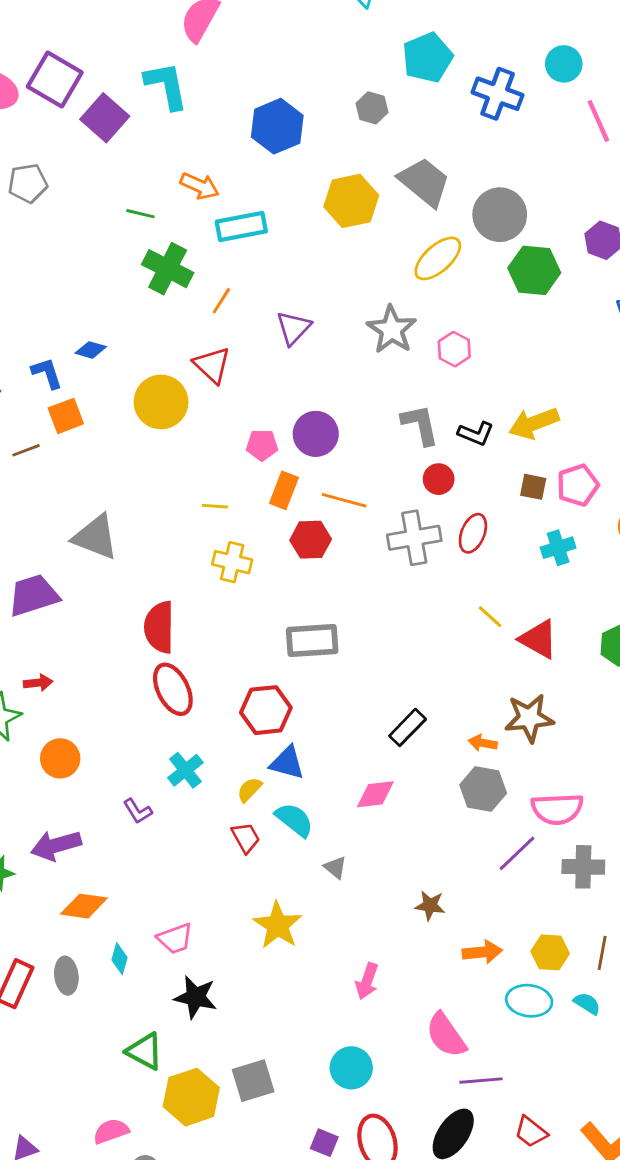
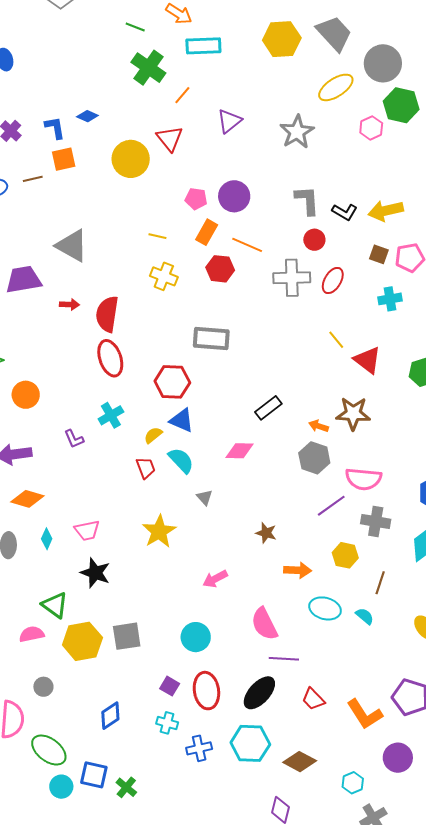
pink hexagon: (454, 349) -> (371, 128), moved
red arrow: (38, 683) -> (70, 304), moved
yellow hexagon: (550, 952) -> (345, 555), moved
pink arrow: (367, 981) -> (215, 579), turned 35
pink semicircle: (111, 1131) -> (32, 634), moved

